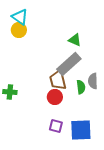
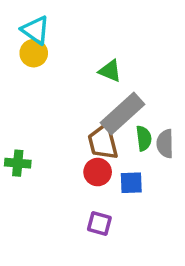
green triangle: (75, 40) -> (110, 71), moved
green semicircle: (81, 87) -> (144, 138), moved
blue square: (81, 130) -> (131, 183), moved, size x0.6

